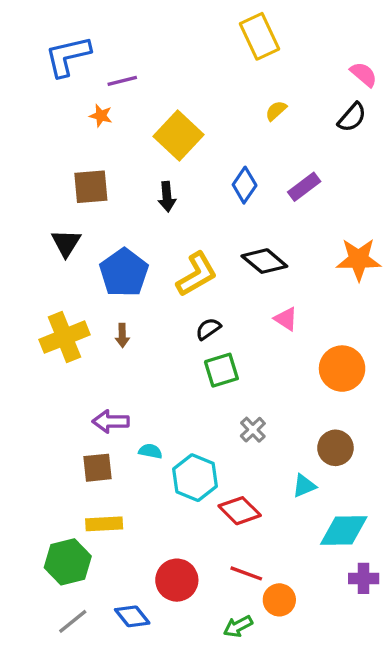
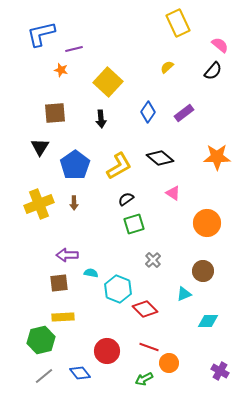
yellow rectangle: (259, 36) -> (178, 23), moved
cyan diamond: (344, 530) -> (208, 321), size x0.7
purple cross: (364, 578) -> (220, 371), moved, turned 30

